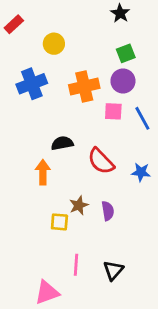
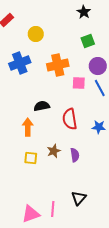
purple circle: (123, 81) -> (98, 66), moved
red semicircle: (101, 161) -> (70, 119), turned 35
yellow square: (59, 222) -> (31, 158), moved
pink line: (76, 265) -> (53, 209), moved

